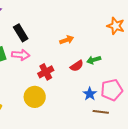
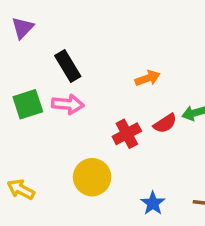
red cross: (46, 72) -> (127, 134), moved
blue star: (90, 94) -> (153, 203), moved

